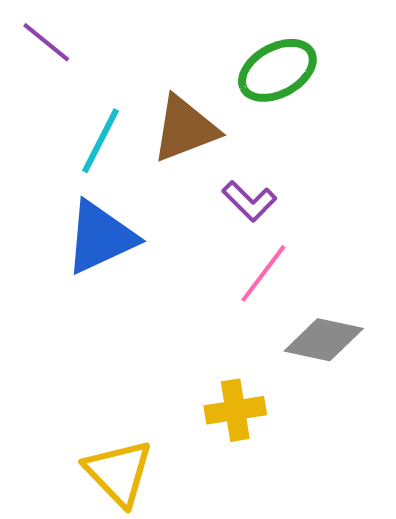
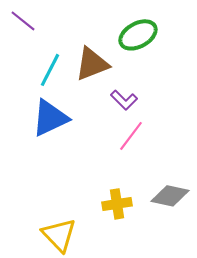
gray diamond: (324, 340) -> (170, 196), moved

